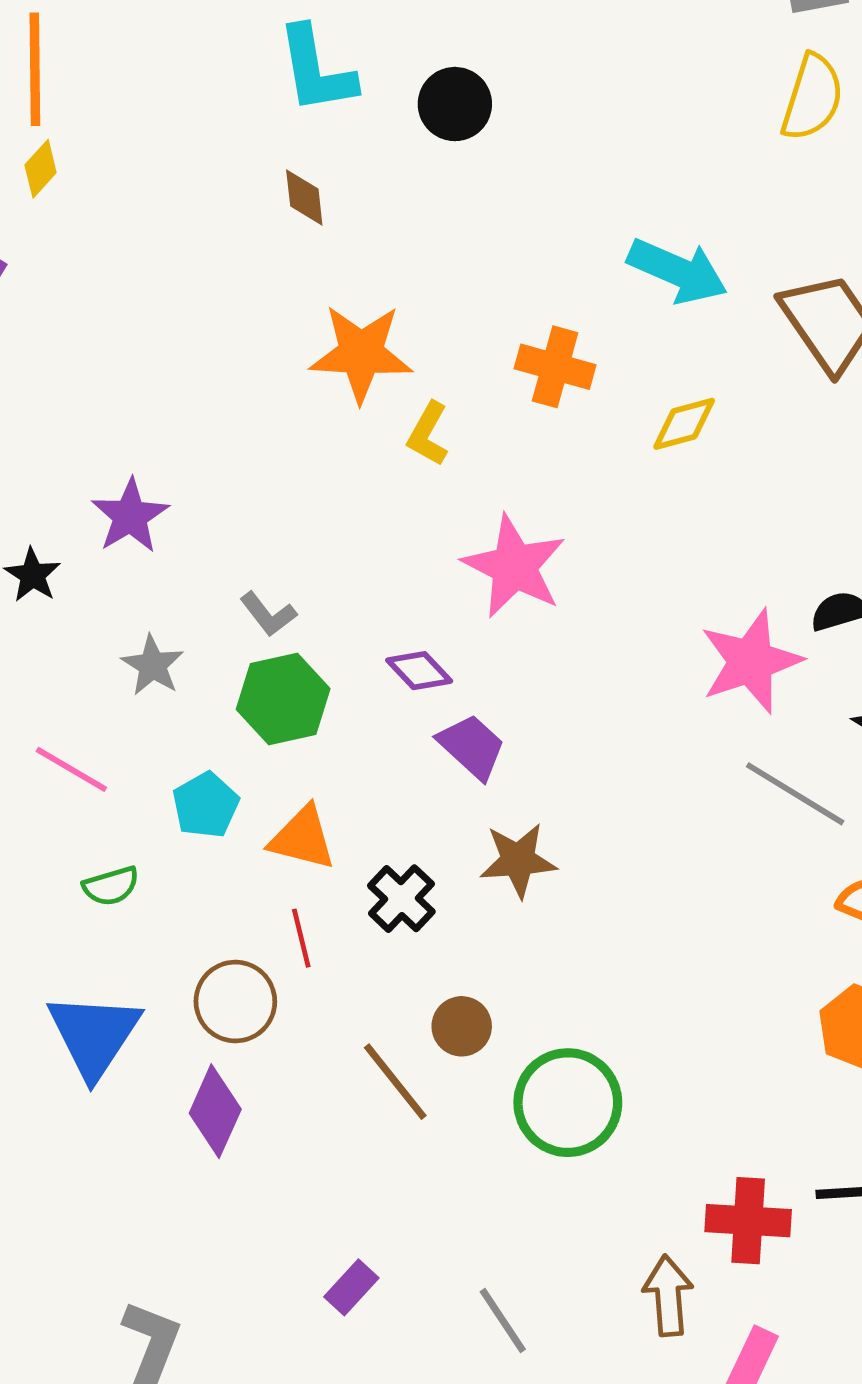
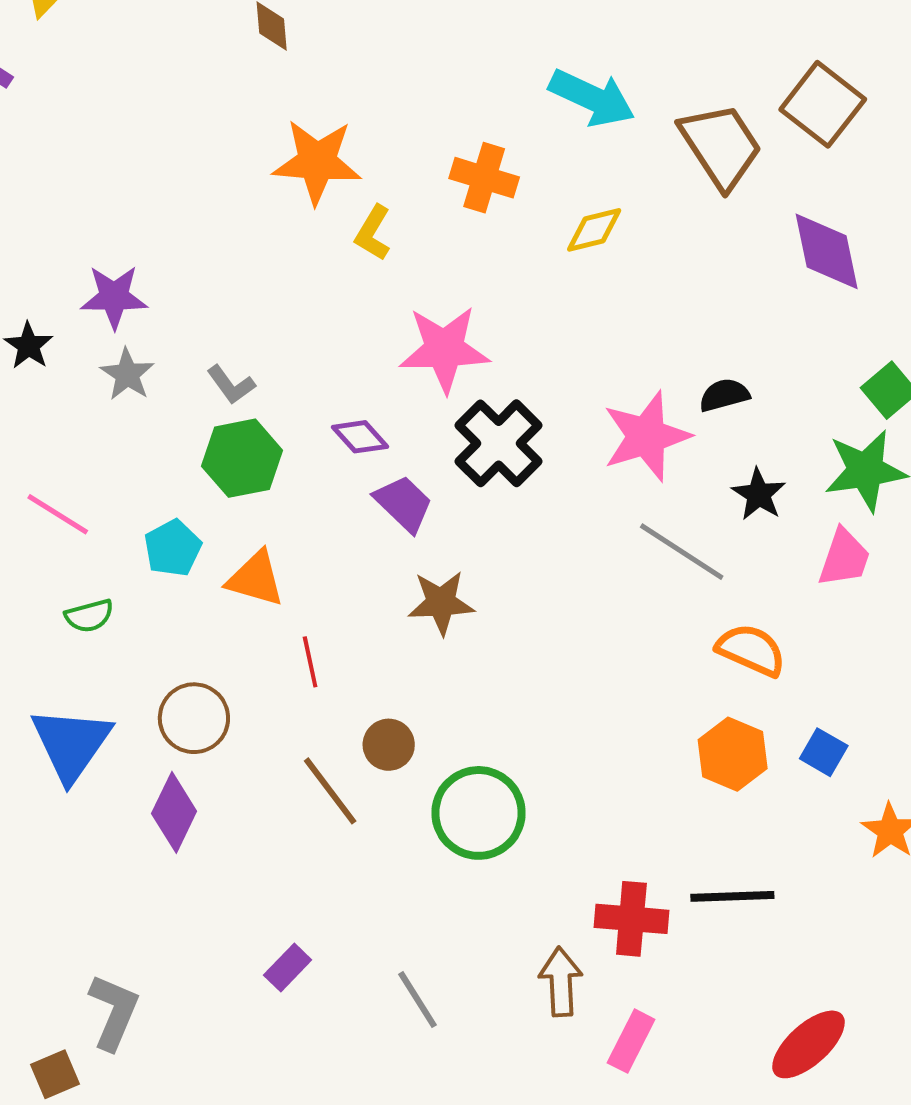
purple star: (130, 516) -> (114, 297), turned 30
pink star: (514, 566) -> (444, 349), turned -30
gray star: (153, 665) -> (127, 374), moved
black cross: (401, 899) -> (499, 443), moved, size x1.5
red line: (301, 938) -> (310, 662), moved

